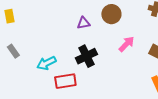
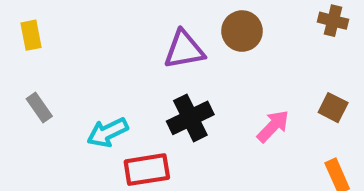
purple triangle: (83, 23) -> (184, 50), size x1.5
pink arrow: (126, 44) -> (273, 126), moved

